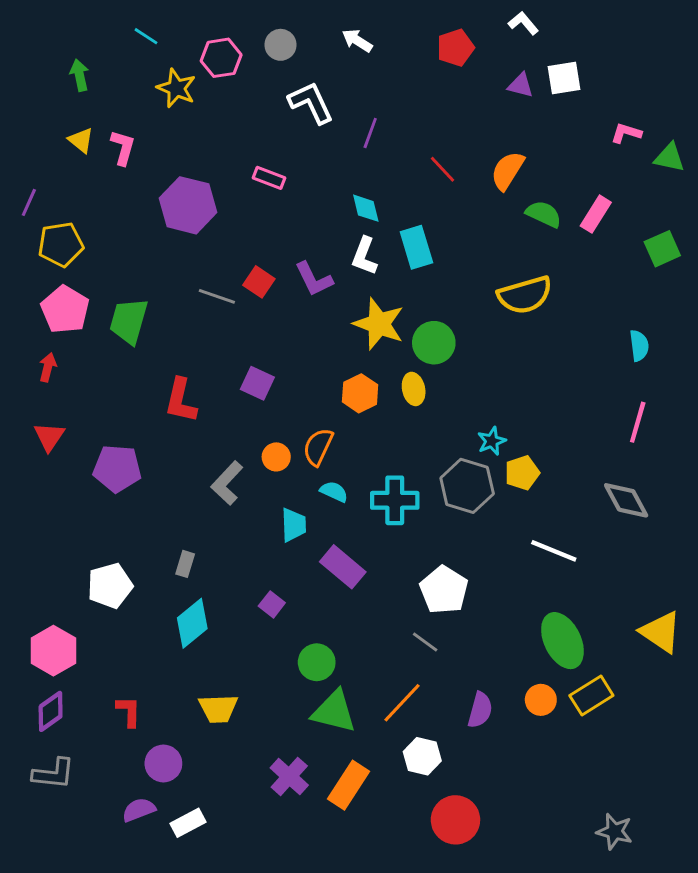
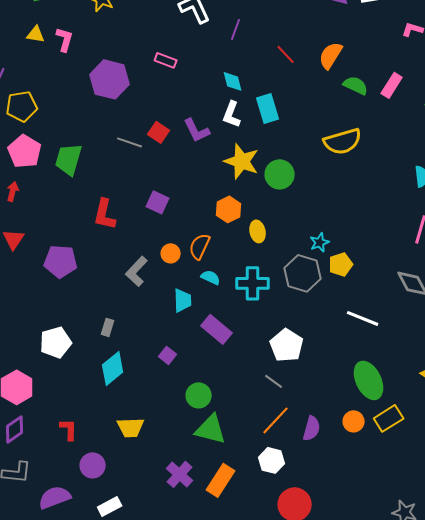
yellow triangle: (81, 140) -> (36, 34), turned -30
yellow ellipse: (414, 389) -> (258, 231), moved
orange line: (402, 703) -> (276, 420), moved
purple semicircle: (139, 810) -> (55, 497), moved, size x1.4

